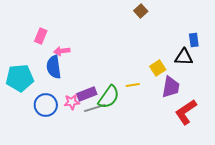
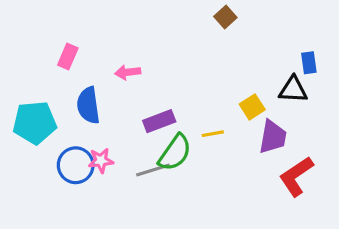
pink arrow: (62, 51) -> (128, 72), moved
purple rectangle: (87, 94) -> (159, 121), moved
pink star: (72, 102) -> (101, 161), moved

